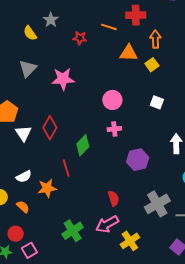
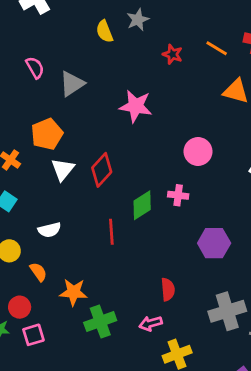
gray triangle: (28, 69) -> (72, 84), moved
pink cross: (114, 129) -> (178, 195), moved
orange star: (47, 188) -> (73, 292), moved
pink arrow: (107, 224) -> (151, 323), size x0.7

